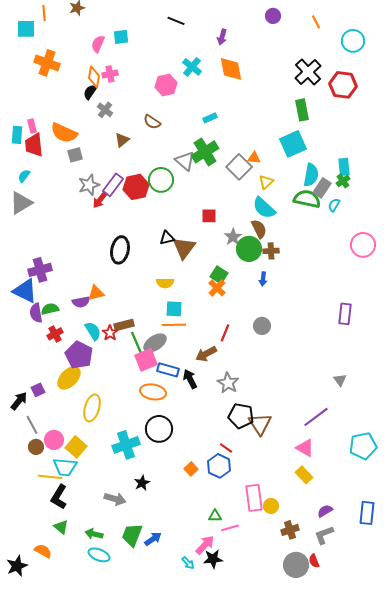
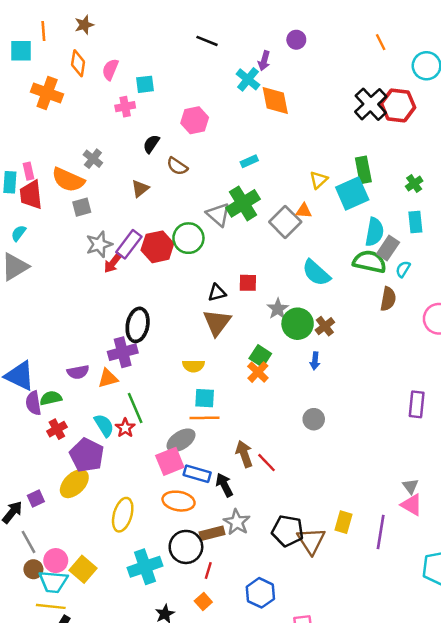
purple circle: (273, 16) -> (296, 40), moved
cyan square: (121, 37) -> (145, 84), moved
cyan cross: (192, 67) -> (248, 79), moved
orange diamond: (94, 77) -> (78, 63), moved
red hexagon: (343, 85) -> (398, 105), moved
black semicircle: (90, 92) -> (151, 144), moved
gray cross: (105, 110) -> (93, 159), moved
green rectangle: (302, 110) -> (363, 170), moved
green cross: (343, 181) -> (414, 184), moved
yellow triangle: (266, 182) -> (319, 180), moved
brown semicircle: (259, 229) -> (388, 299), moved, turned 36
black triangle: (167, 238) -> (217, 293), moved
brown cross: (271, 251) -> (325, 326), turned -35
purple cross: (40, 270) -> (123, 352), moved
purple semicircle: (81, 302) -> (78, 372), moved
brown rectangle: (124, 325) -> (212, 533), moved
red line: (225, 333) -> (267, 463), moved, turned -66
green line: (137, 344) -> (135, 408), moved
brown arrow: (206, 354) -> (244, 454), turned 100
gray star: (228, 383) -> (237, 522), moved
yellow ellipse: (92, 408) -> (123, 515), moved
purple line: (316, 417) -> (381, 532), turned -44
red line: (226, 448) -> (208, 570), moved, turned 72
pink triangle: (305, 448) -> (412, 505), moved
cyan trapezoid: (65, 467) -> (53, 582), moved
orange square: (191, 469) -> (203, 601), moved
yellow rectangle: (304, 475) -> (343, 522), moved, turned 60

